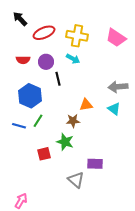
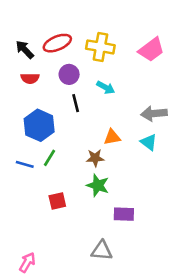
black arrow: (20, 19) -> (25, 50), moved
pink trapezoid: (116, 38) -> (151, 50), turned -70
cyan arrow: (73, 59) -> (106, 87), moved
purple circle: (46, 62) -> (69, 74), moved
green star: (65, 142) -> (98, 185), moved
gray triangle: (76, 180) -> (102, 251), moved, turned -36

